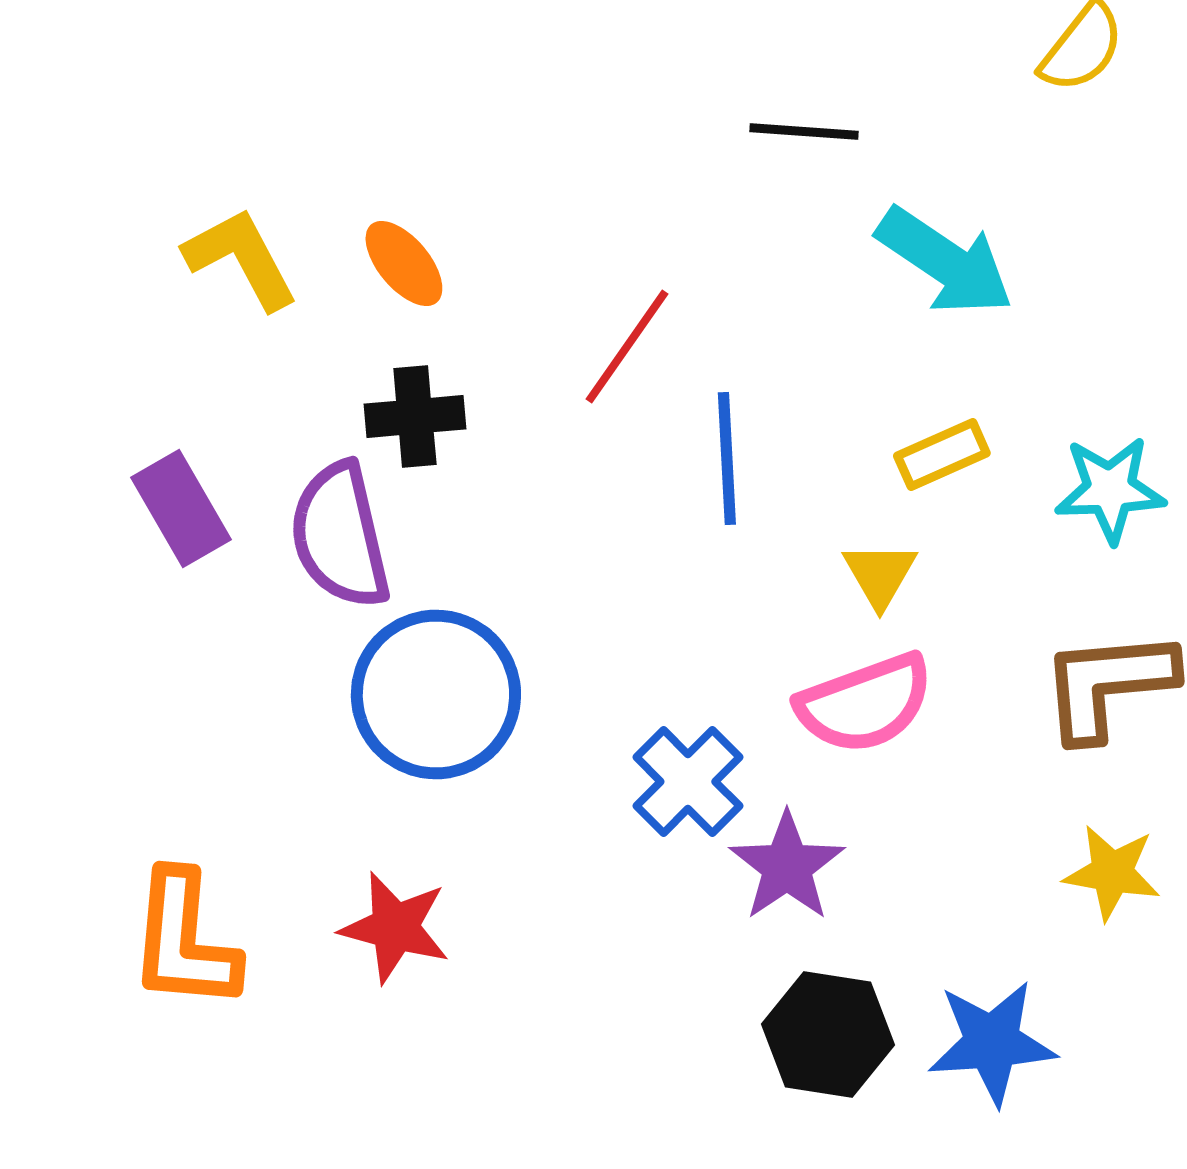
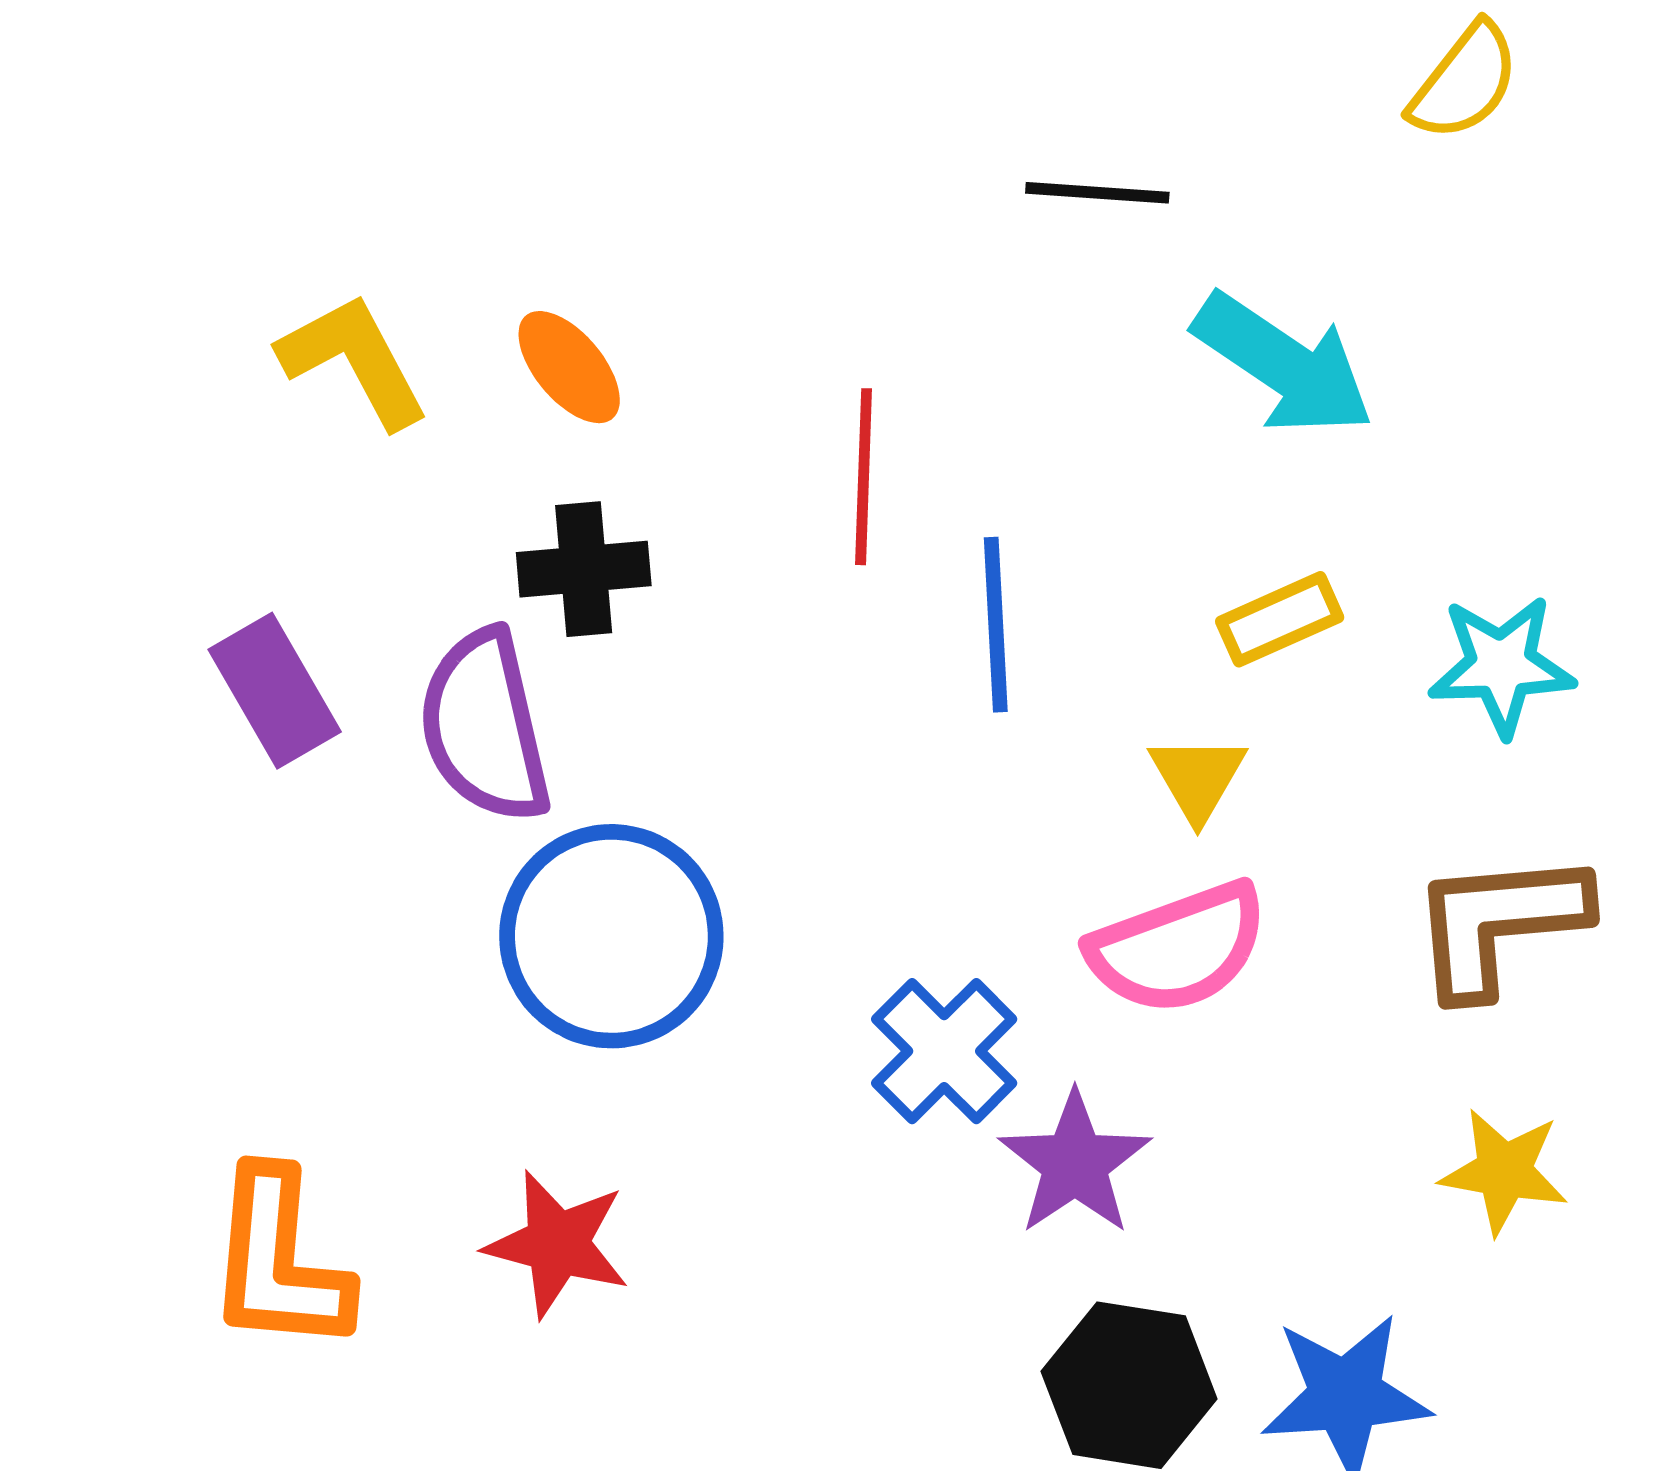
red line: (627, 346) -> (864, 477), turned -33

